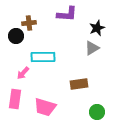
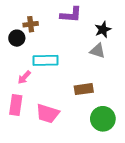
gray triangle: (92, 48) -> (98, 51), turned 49
green circle: (97, 112) -> (103, 119), size x1.5

